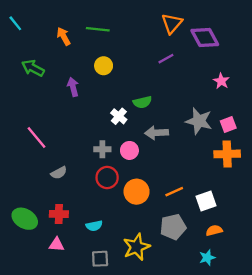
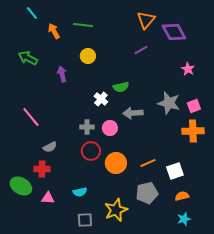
cyan line: (15, 23) -> (32, 13), moved
red cross: (59, 214) -> (42, 169), moved
pink triangle: (56, 245) -> (48, 198), moved
cyan star: (207, 258) -> (184, 219), moved

